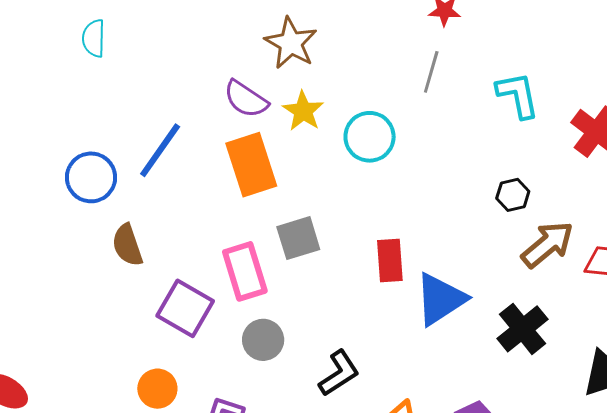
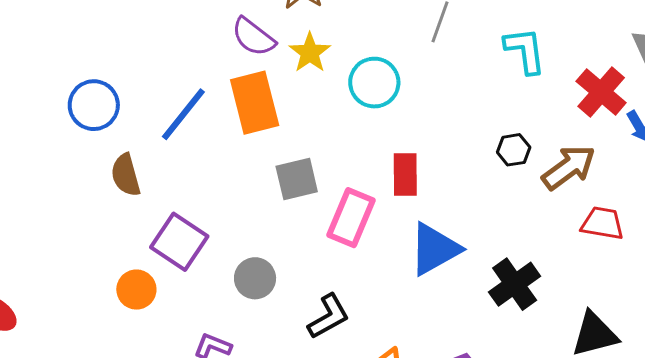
blue line: (160, 150) -> (183, 114), moved
brown arrow: (547, 244) -> (569, 167), moved
red rectangle: (390, 260) -> (405, 174), moved
pink rectangle: (245, 271) -> (351, 218), moved, turned 36
orange circle: (157, 389) -> (136, 290), moved

